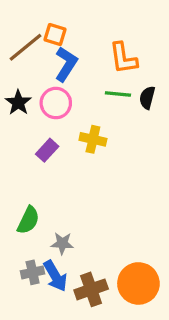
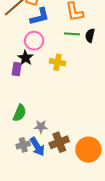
blue L-shape: (66, 64) -> (40, 17), turned 45
black star: (18, 103) -> (25, 58), moved
purple rectangle: (47, 150) -> (17, 69), moved, turned -32
brown cross: (91, 289) -> (59, 142), moved

